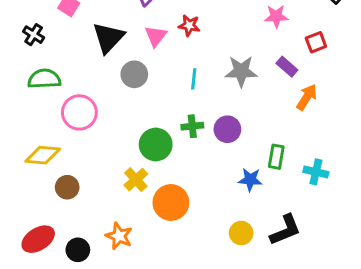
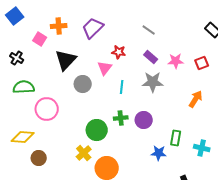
pink star: (276, 16) -> (176, 61), moved
pink triangle: (156, 36) -> (105, 68), moved
purple rectangle: (287, 67) -> (151, 57), moved

